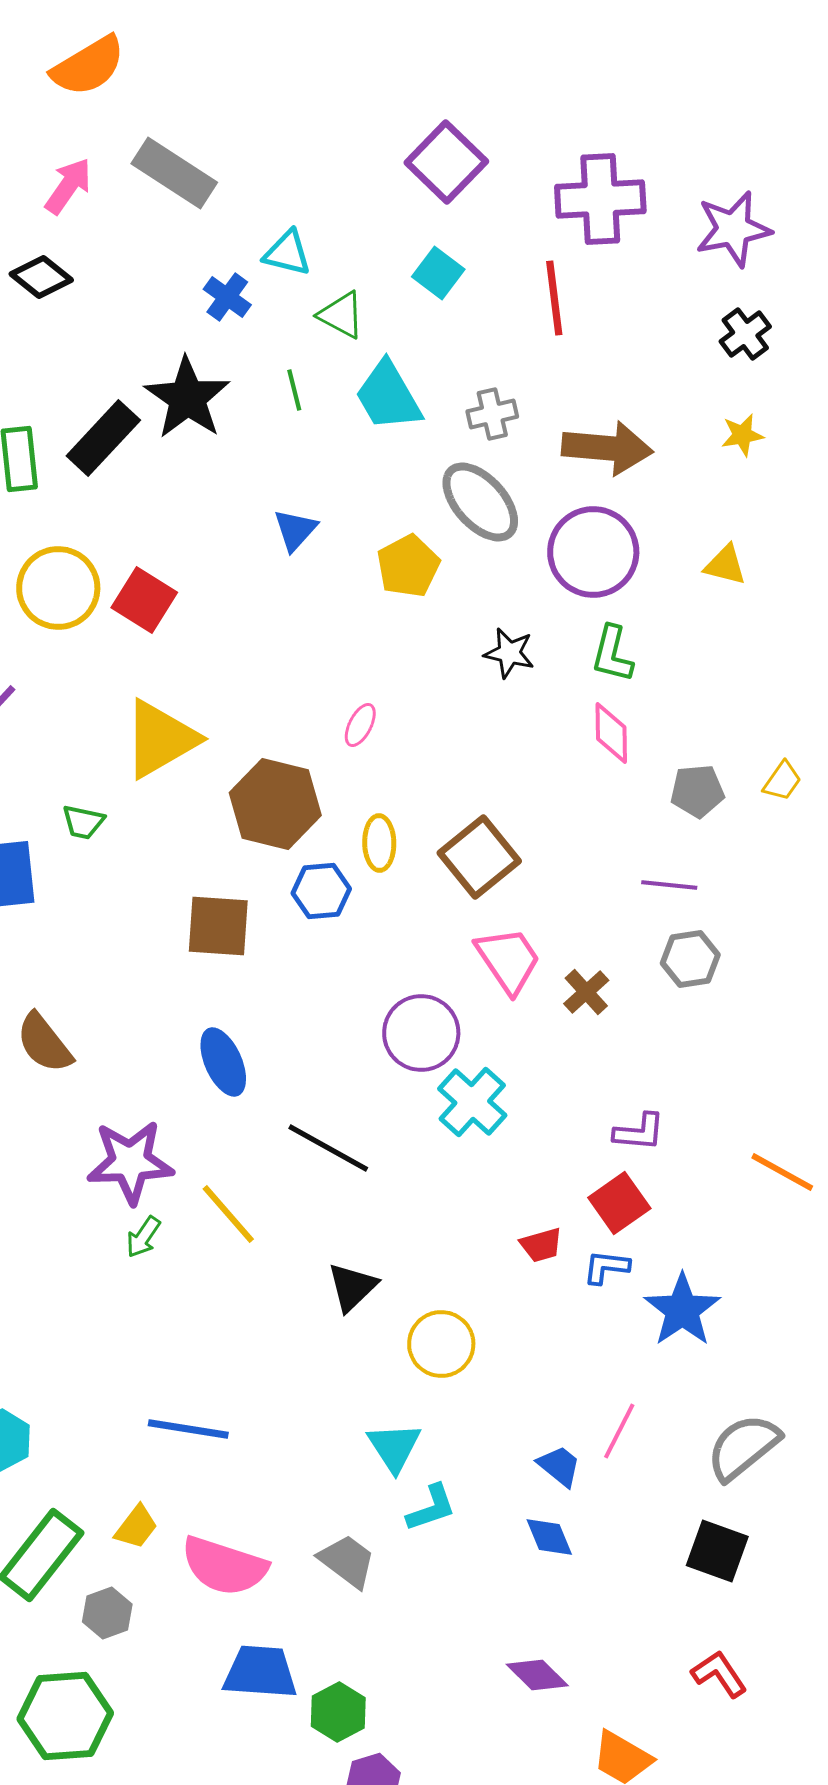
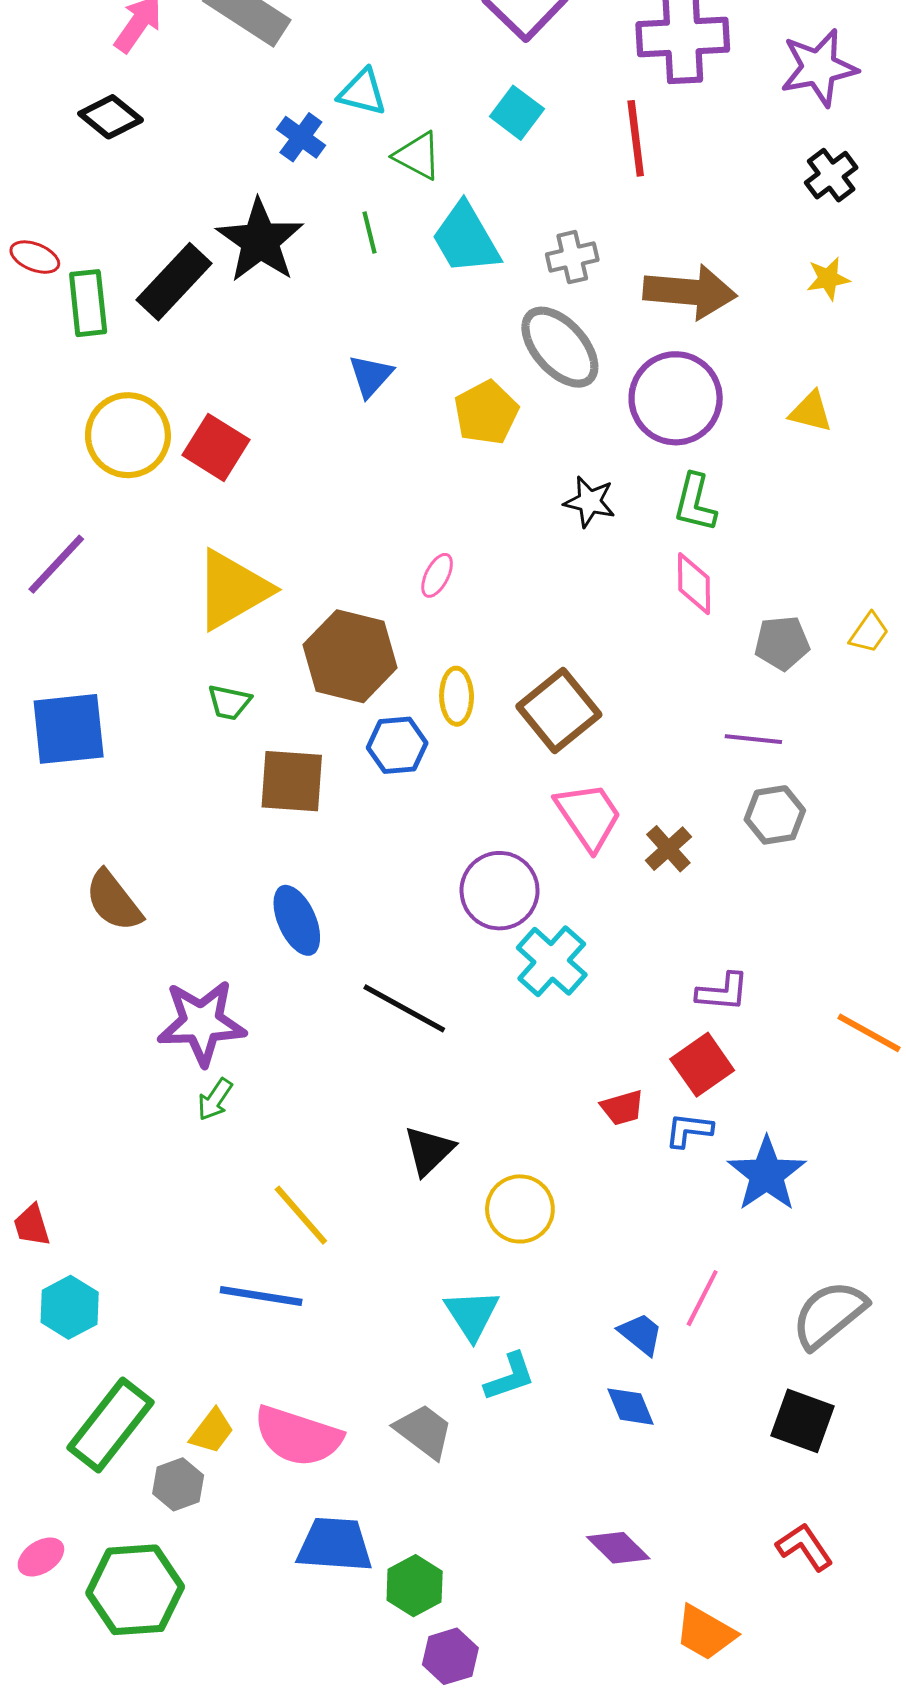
green trapezoid: (83, 822) -> (229, 702), moved
yellow line: (228, 1214) -> (301, 1215), moved
yellow trapezoid: (136, 1527) -> (212, 1431), moved

